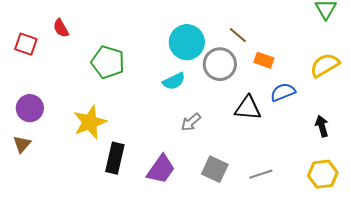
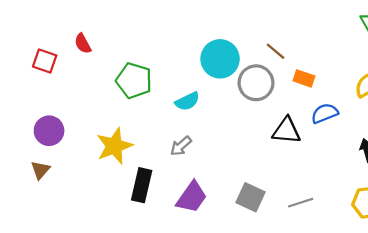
cyan semicircle: (174, 81) -> (187, 101), moved
gray arrow: (191, 122) -> (181, 146), moved

